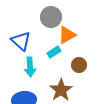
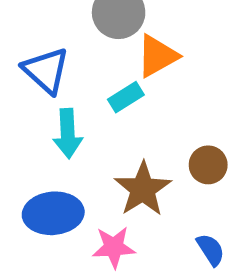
brown circle: (79, 65) -> (208, 165), moved

